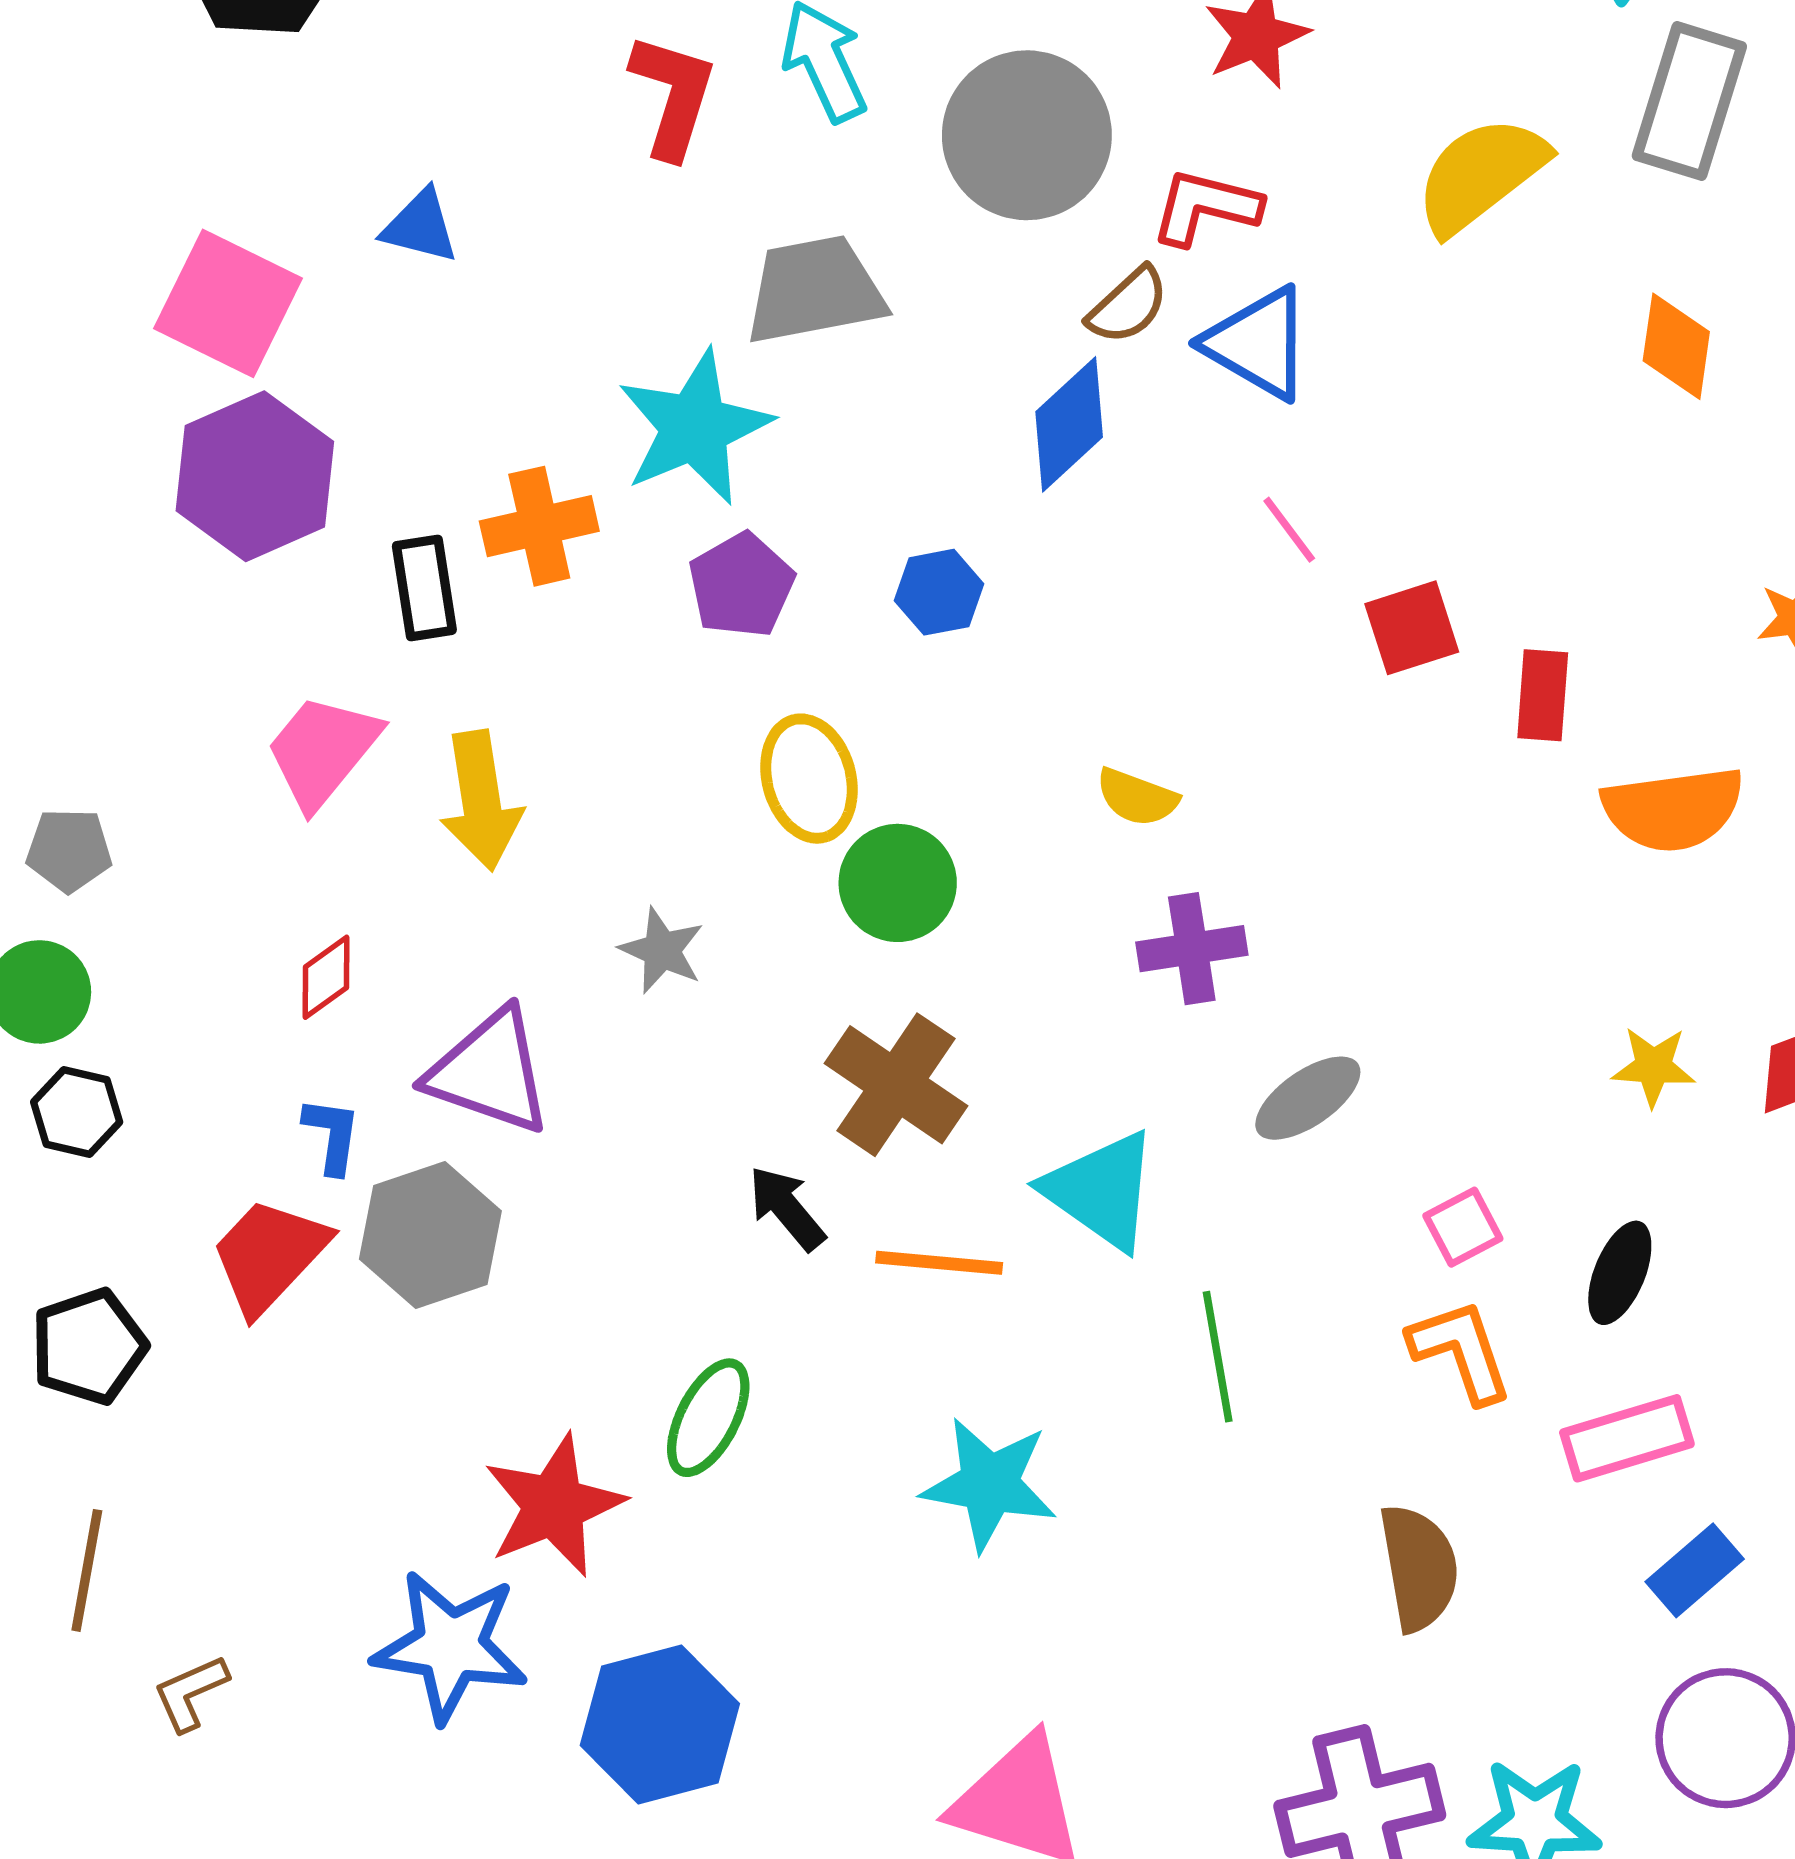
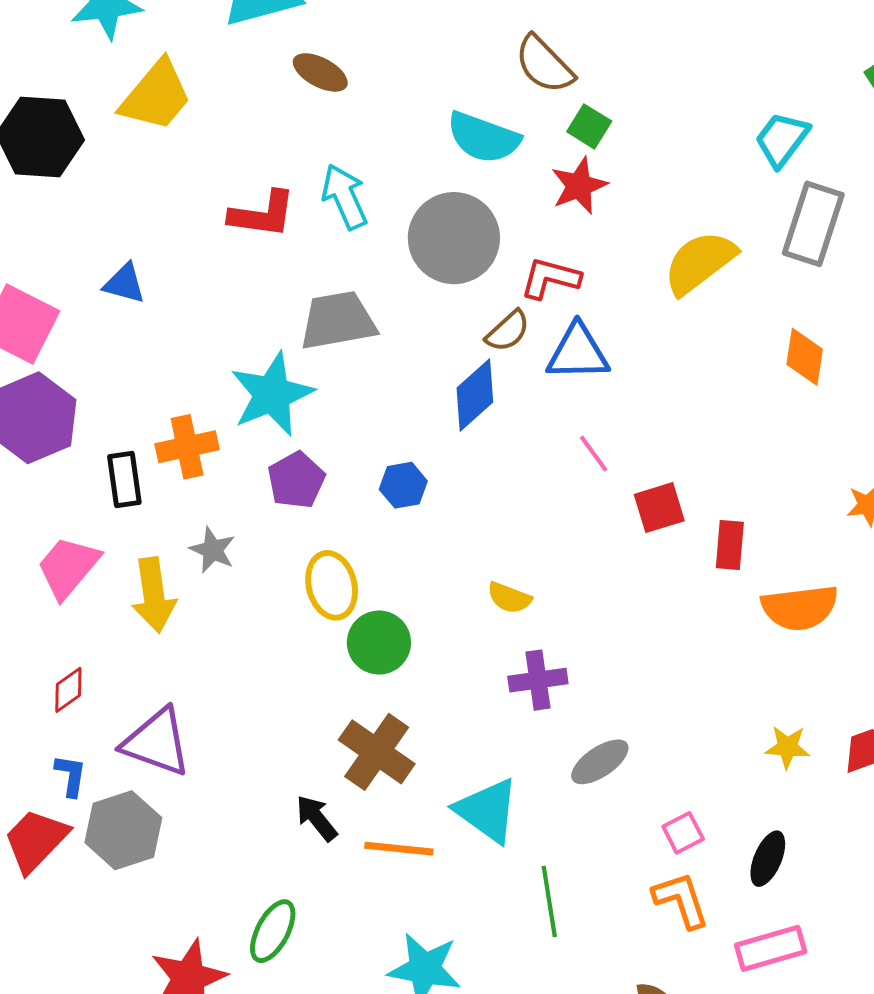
red L-shape: (673, 96) -> (262, 214), turned 80
blue triangle: (1258, 343) -> (578, 352), turned -32
gray star: (662, 950) -> (213, 550), moved

